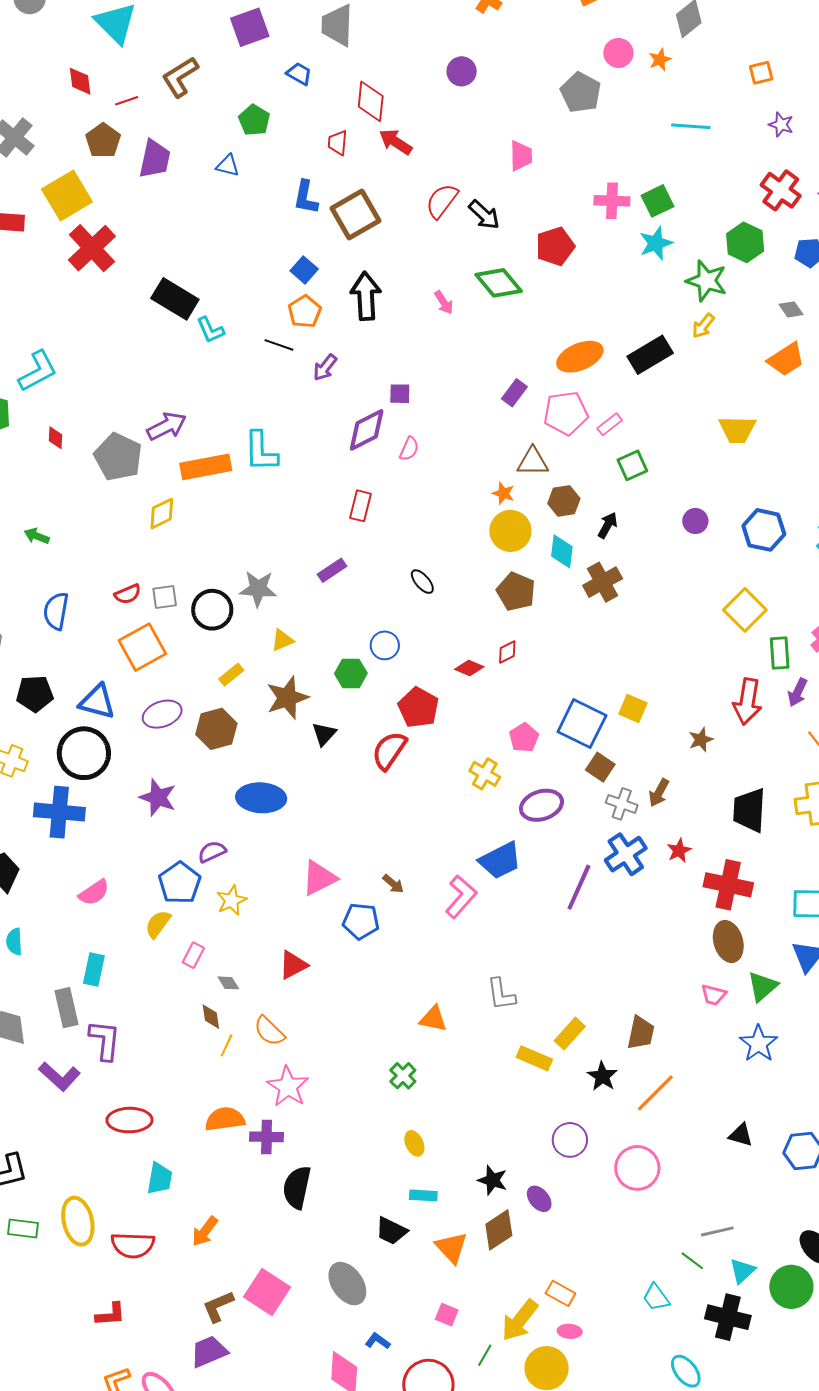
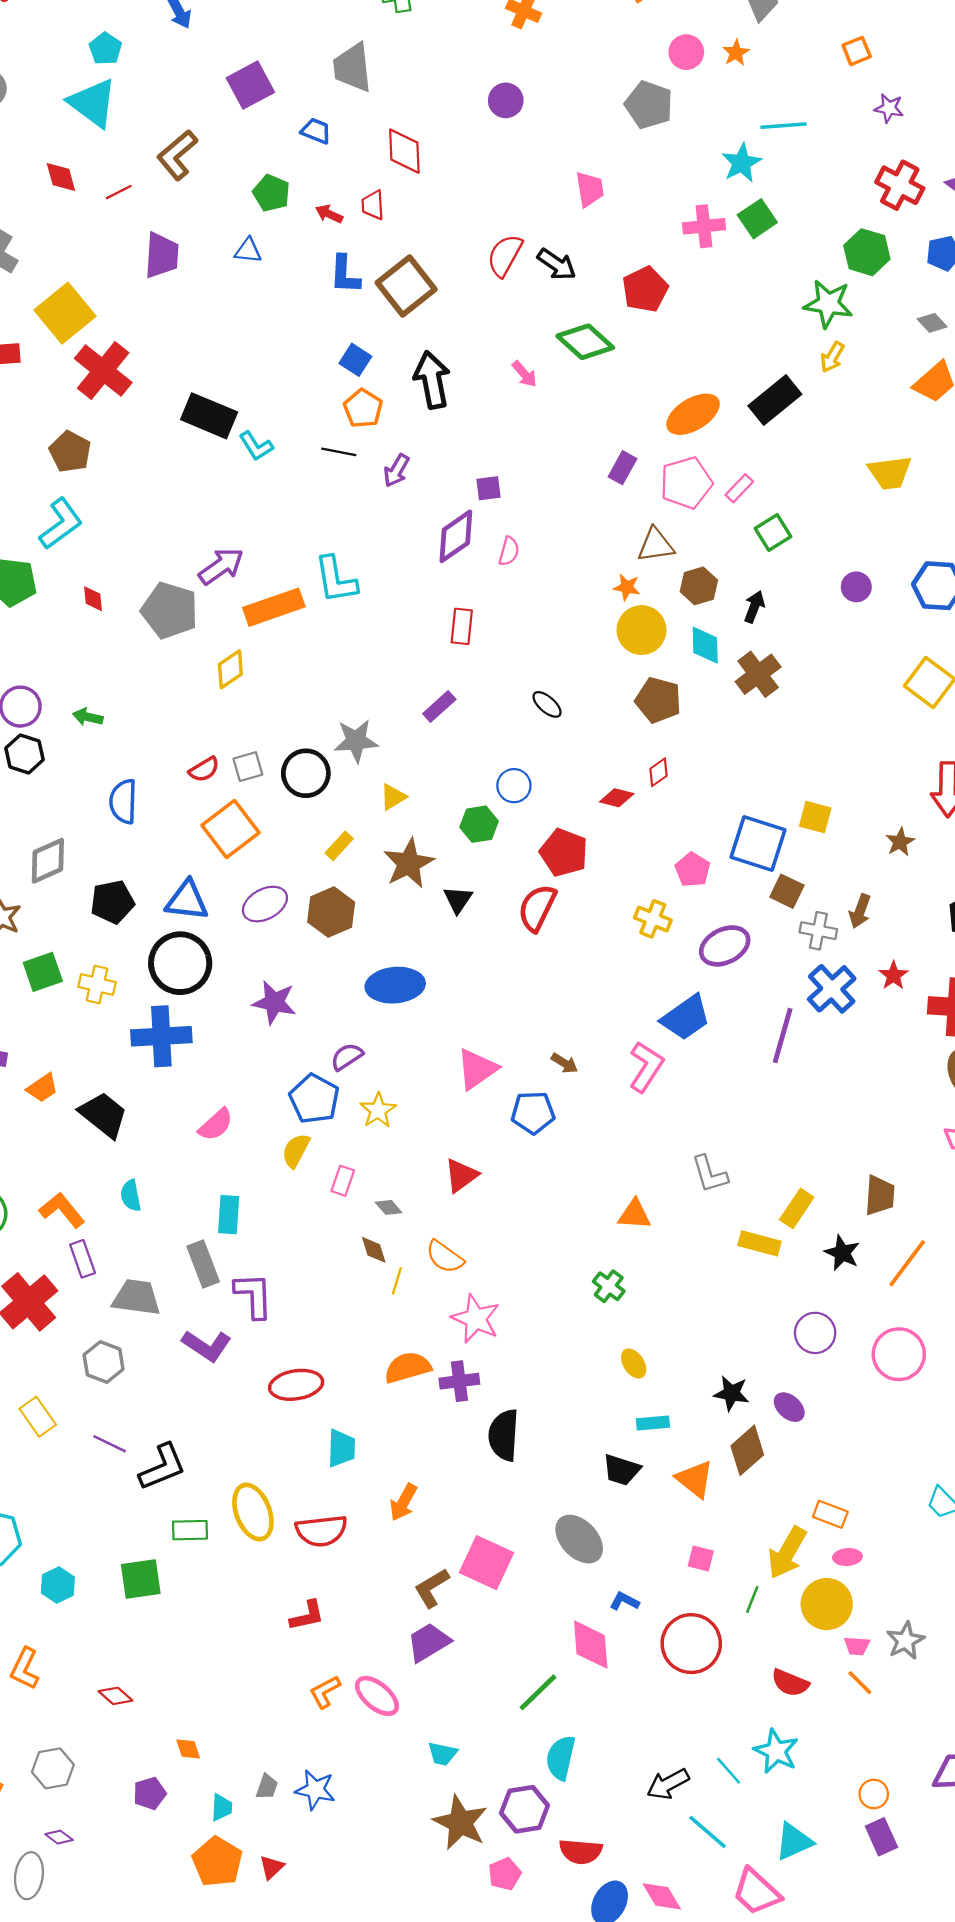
brown pentagon: (103, 141) -> (70, 452), moved
red arrow: (396, 142) -> (329, 214), moved, size x0.7
cyan star: (656, 243) -> (742, 163), moved

